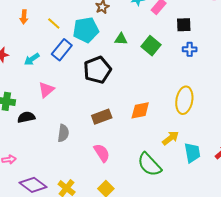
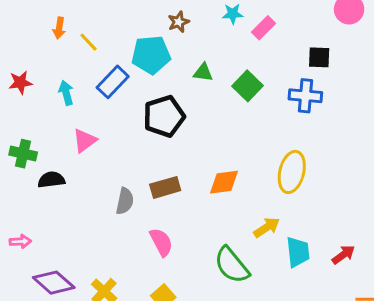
yellow line: (54, 23) -> (88, 42), moved
black square: (184, 25) -> (319, 57), moved
blue cross: (190, 49) -> (305, 96), size x1.5
cyan arrow: (32, 59) -> (66, 93), turned 105
gray semicircle: (63, 133) -> (125, 201), moved

